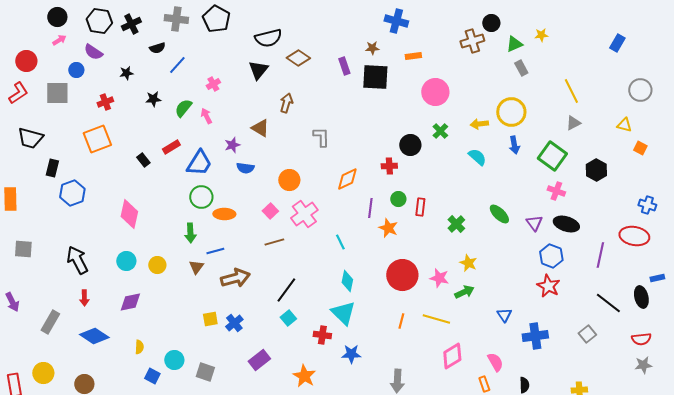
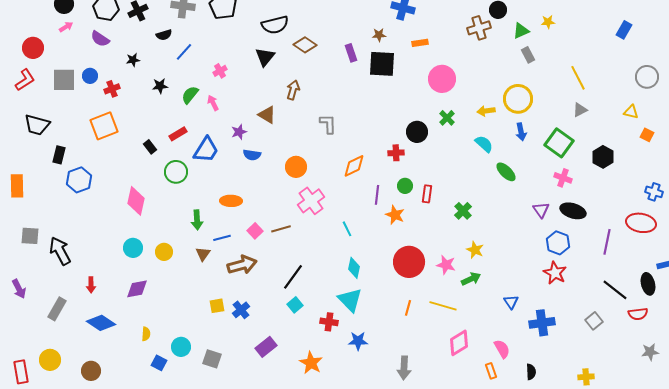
blue circle: (76, 70) -> (90, 76), moved
green circle: (201, 197) -> (176, 172), moved
pink square: (270, 211) -> (255, 231), moved
green ellipse: (499, 214) -> (506, 172), moved
black arrow: (77, 260) -> (60, 251), moved
red semicircle: (641, 339) -> (638, 314), moved

